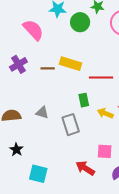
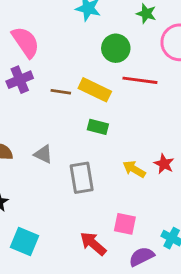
green circle: (80, 22) -> (116, 48), moved
pink semicircle: (33, 30) -> (26, 42), moved
red line: (101, 77) -> (140, 80), moved
green rectangle: (84, 100) -> (98, 127), moved, turned -72

